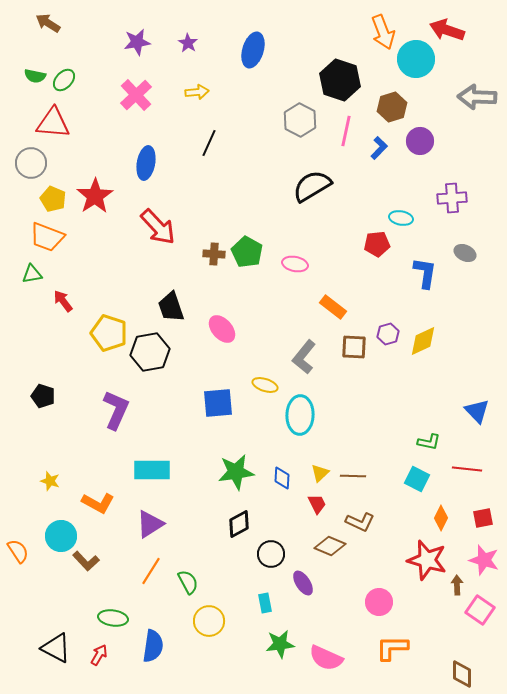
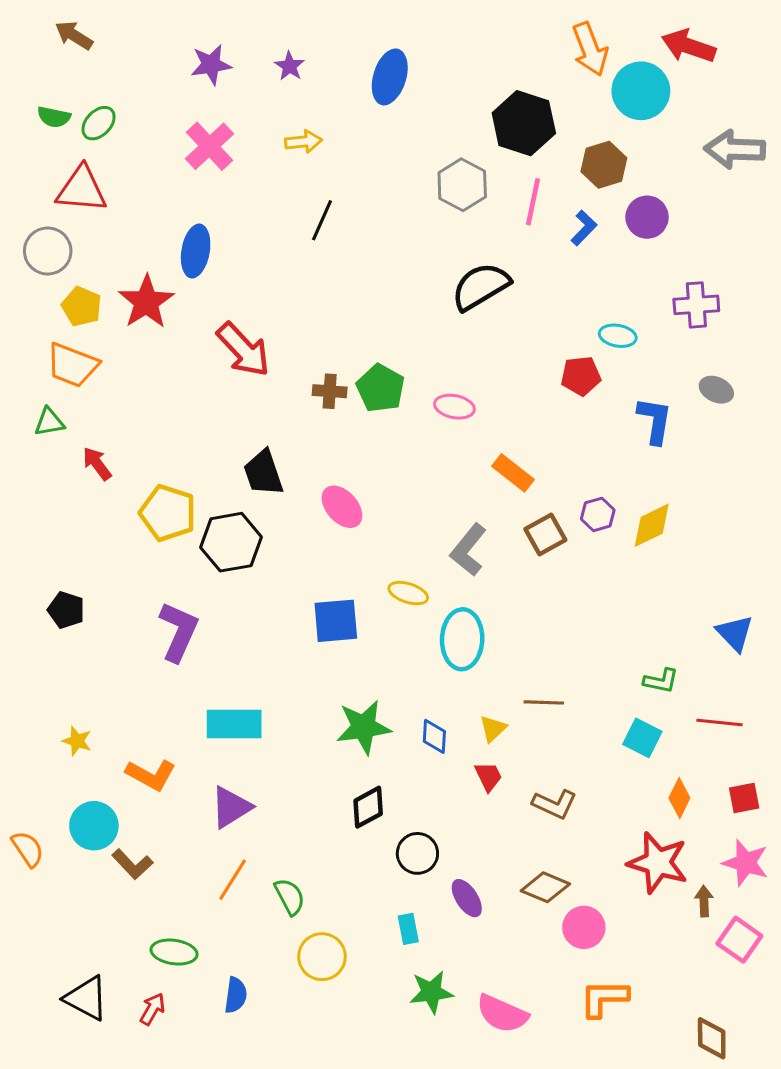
blue ellipse: (146, 163) -> (196, 251), moved
brown square: (354, 347) -> (545, 534), turned -32
brown line: (353, 476) -> (544, 702), moved
brown diamond: (330, 546) -> (545, 887), moved
blue semicircle: (153, 646) -> (236, 995), size x0.7

